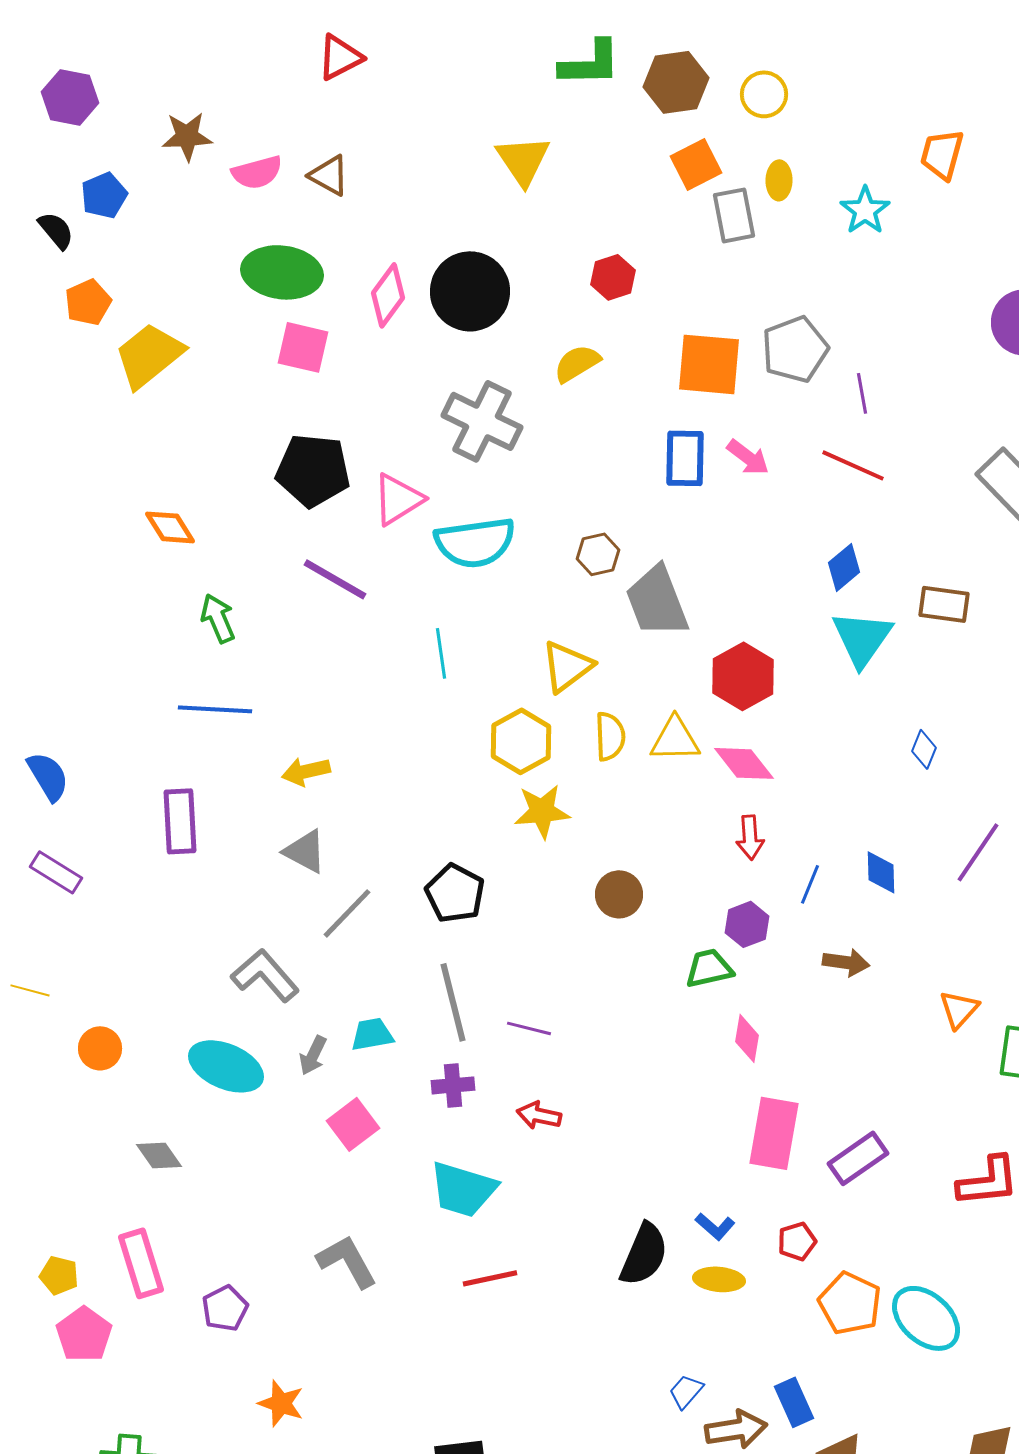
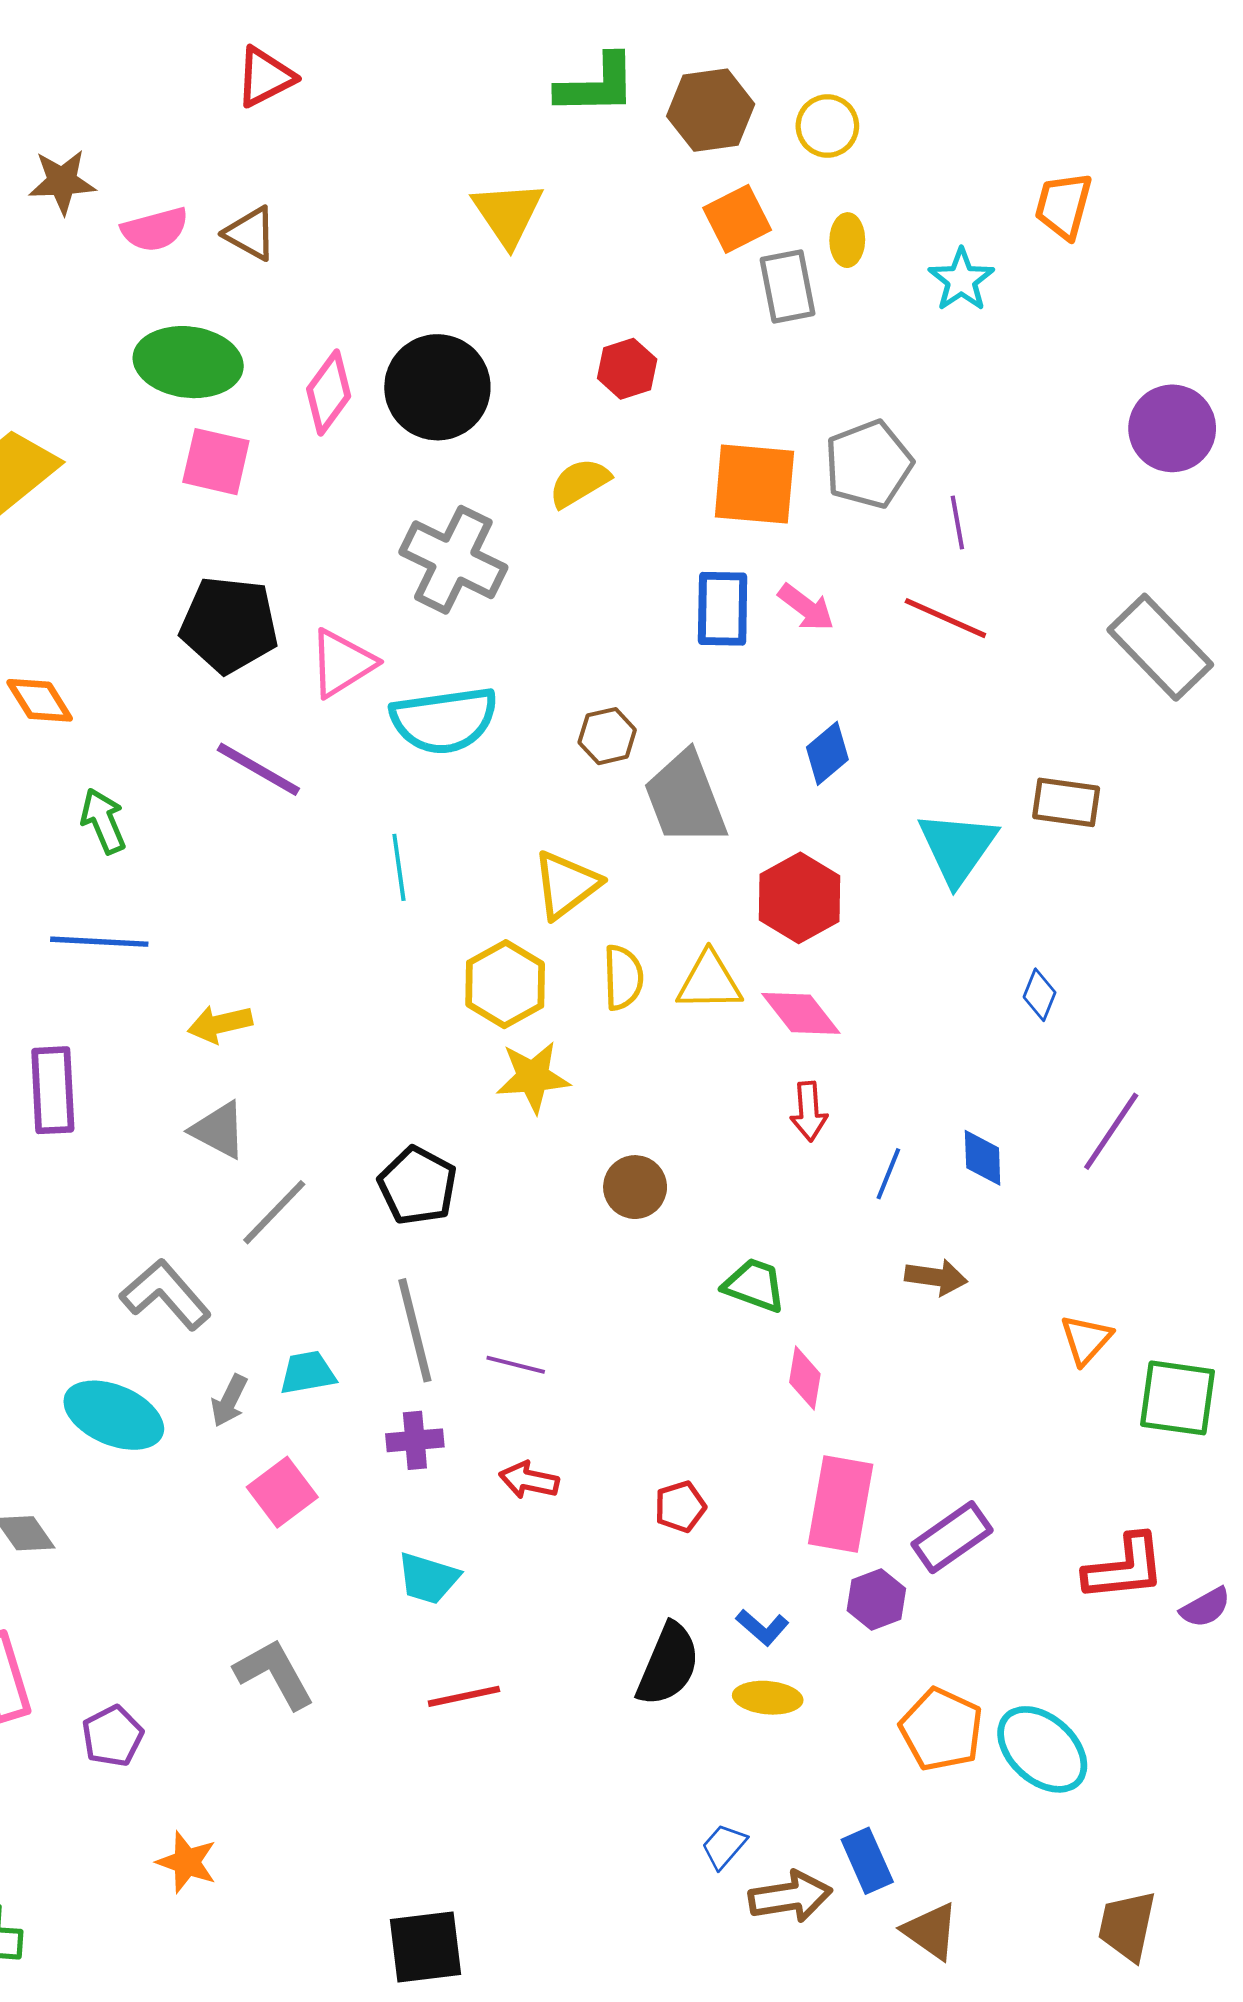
blue diamond: (844, 567) -> (827, 753), moved
purple hexagon: (747, 924) -> (876, 1600), moved
green trapezoid: (709, 968) -> (754, 1285), turned 33
cyan trapezoid: (463, 1189) -> (428, 1578), size x0.7
red pentagon: (797, 1241) -> (680, 1507), moved

